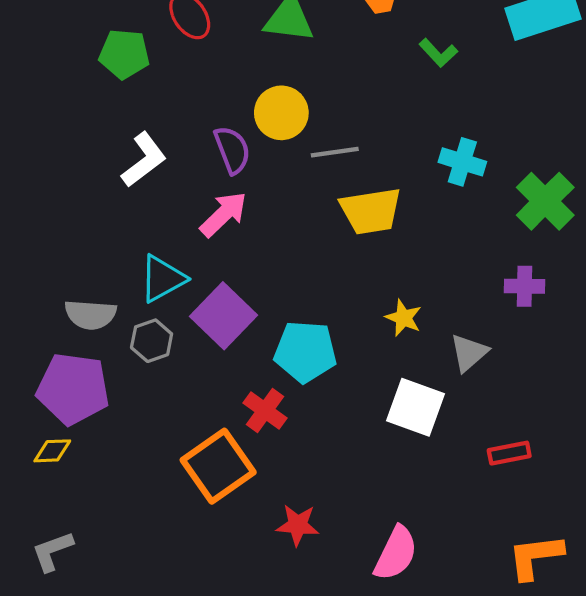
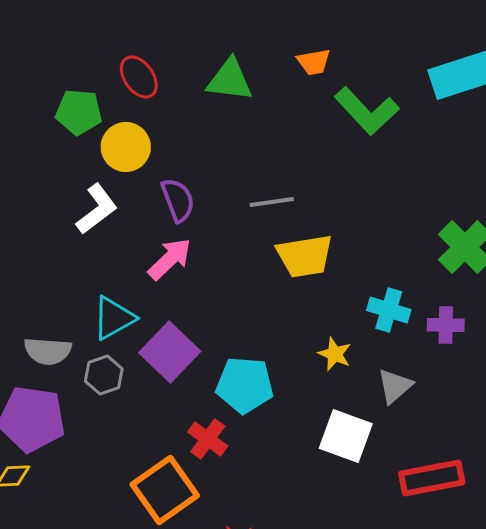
green L-shape: (438, 53) -> (367, 111), size x1.8
yellow circle: (281, 113) -> (126, 147), moved
cyan cross: (462, 162) -> (389, 310), moved
red rectangle: (509, 453) -> (432, 478), size x1.6

